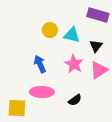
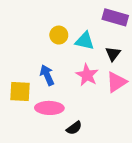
black semicircle: (75, 100) -> (74, 128), moved
yellow square: (17, 108) -> (20, 91), moved

